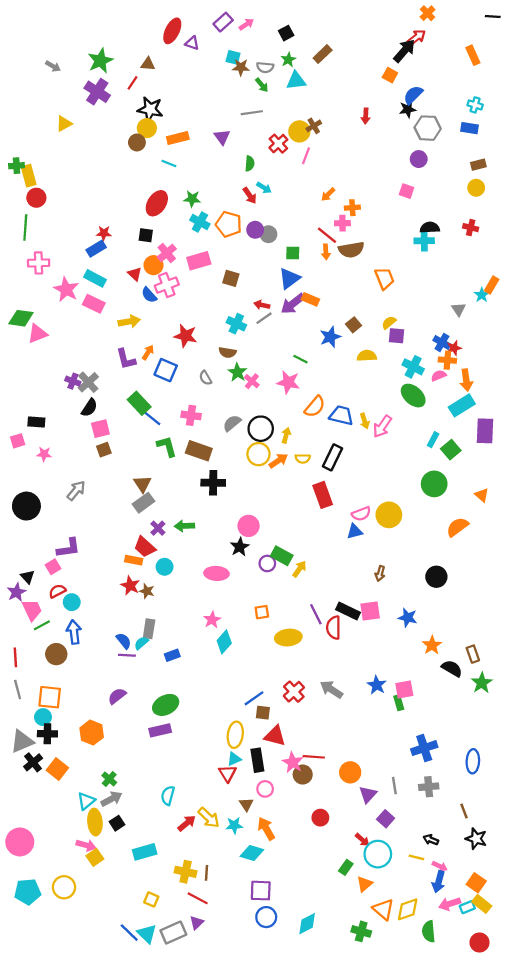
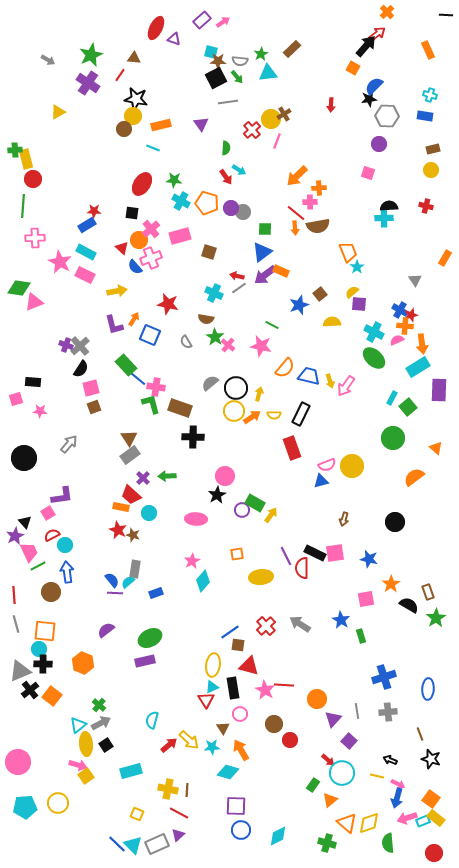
black square: (286, 33) -> (216, 78), moved, size x1.5
orange arrow: (328, 194) -> (297, 176), size x1.6
cyan star: (482, 295) -> (357, 267), moved
pink cross: (191, 415) -> (156, 387), moved
pink square: (404, 689) -> (366, 599), moved
brown circle: (303, 775) -> (274, 724), moved

